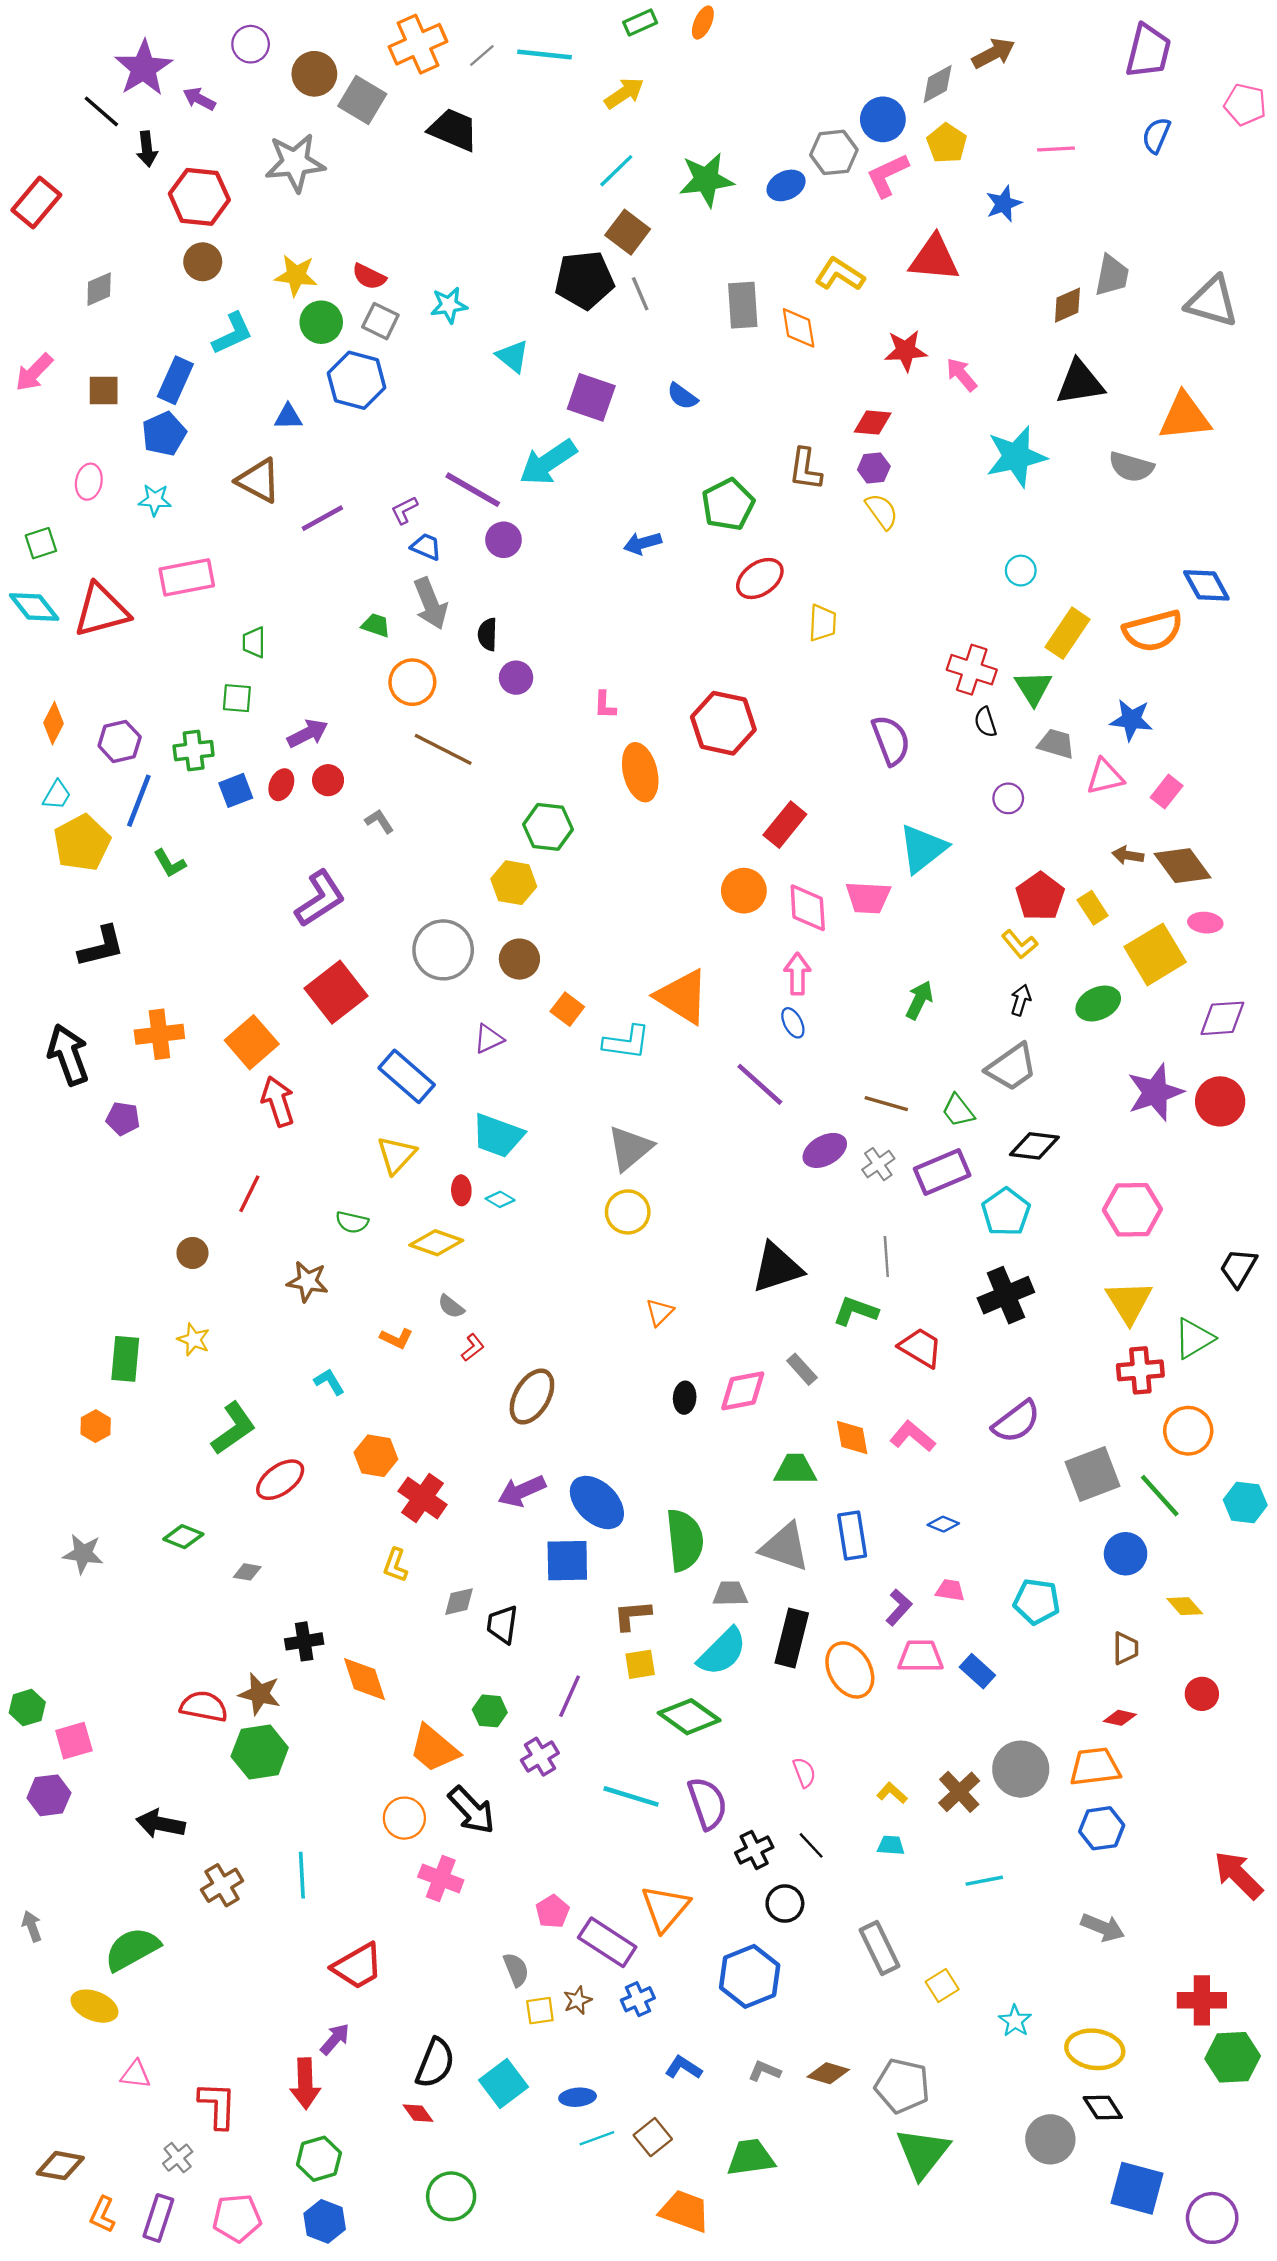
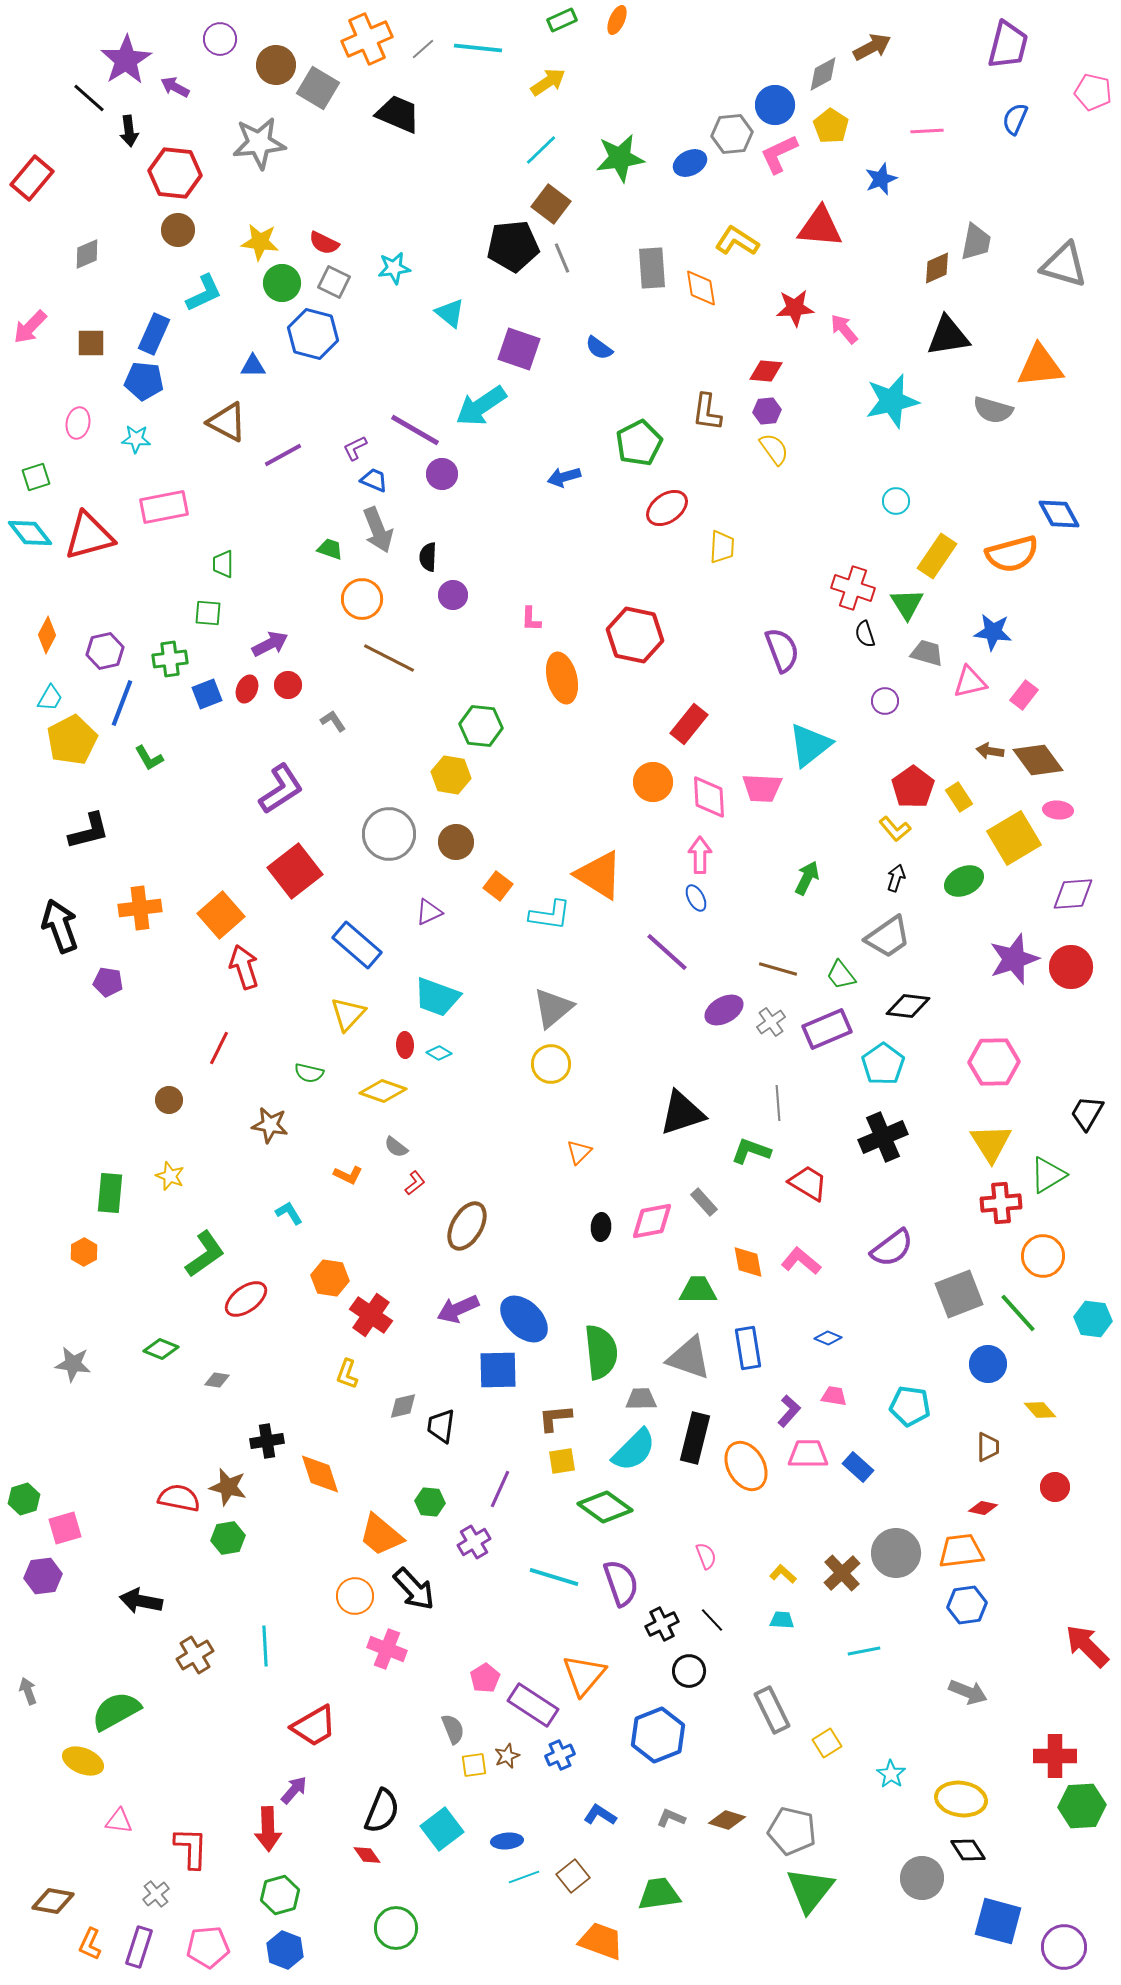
blue pentagon: (164, 434) -> (144, 381), turned 30
green hexagon: (260, 1752) -> (228, 1538), size x0.7

